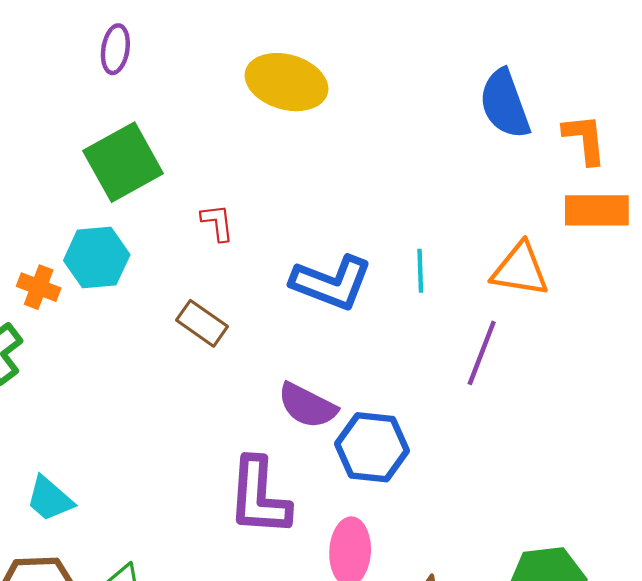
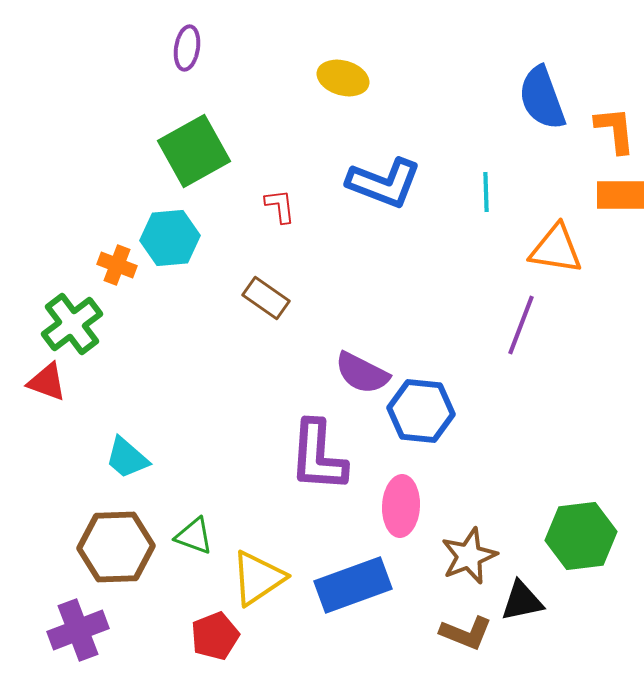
yellow ellipse: (286, 82) -> (343, 78), size x0.7
cyan line: (420, 271) -> (486, 192), moved
blue L-shape: (331, 283) -> (384, 183), moved

